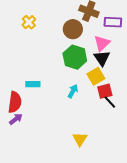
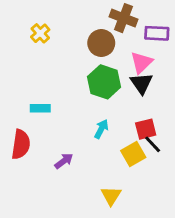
yellow square: (96, 76) -> (133, 154), moved
cyan rectangle: (33, 84) -> (40, 108), moved
purple arrow: (16, 119) -> (64, 161), moved

